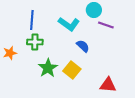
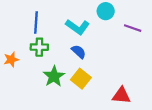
purple line: (106, 25) -> (133, 28), moved
blue semicircle: (83, 46) -> (79, 52), moved

